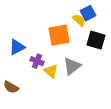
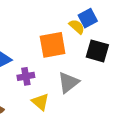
purple cross: (37, 61) -> (26, 76), turned -32
yellow triangle: (51, 71) -> (40, 102), moved

